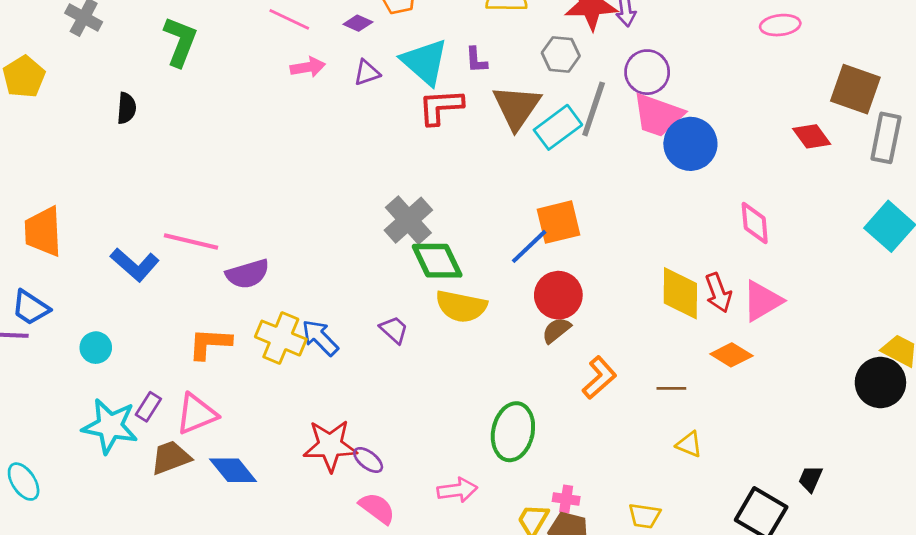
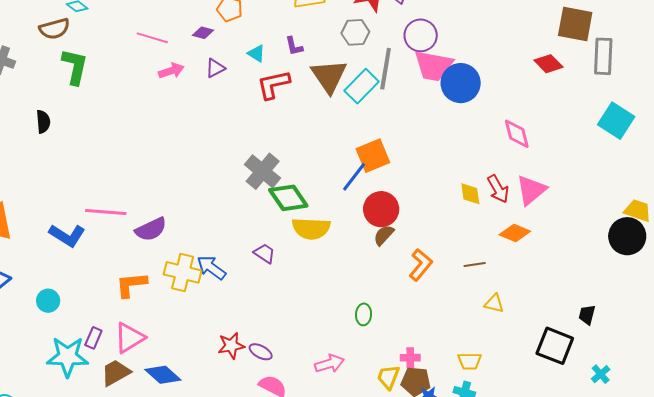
cyan triangle: (425, 62) -> (256, 53), size x0.5
yellow diamond: (680, 293) -> (470, 194), size x0.6
green ellipse: (513, 432) -> (364, 314), size x0.5
red star: (330, 446) -> (231, 346), size x0.7

